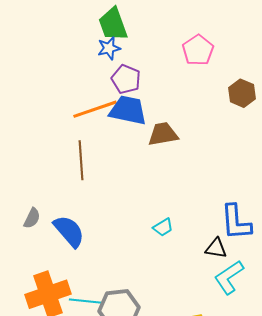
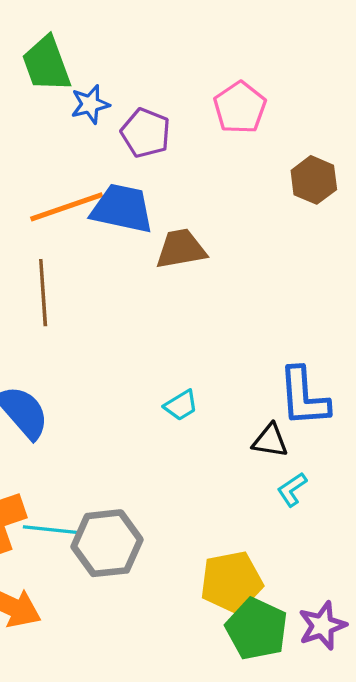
green trapezoid: (113, 24) -> (46, 64), moved
purple pentagon: (126, 79) -> (146, 133), moved
cyan L-shape: (229, 277) -> (292, 489), size x0.6

